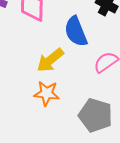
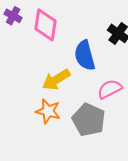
gray pentagon: (95, 115) -> (89, 120), moved

